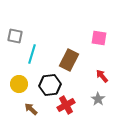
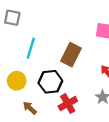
gray square: (15, 36) -> (12, 18), moved

